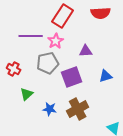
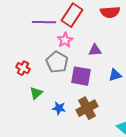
purple line: (31, 36) -> (44, 22), moved
gray pentagon: (48, 63) -> (57, 62), turned -30
purple square: (72, 77) -> (81, 76), turned 30

